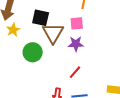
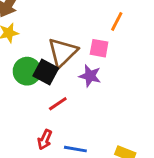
black square: (41, 18) -> (46, 72), moved
red line: (75, 72) -> (58, 104), moved

